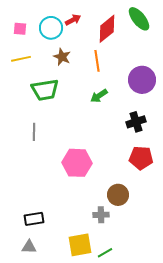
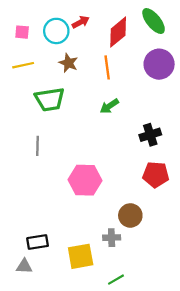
purple circle: (142, 80) -> (159, 64), moved
yellow square: (80, 245) -> (81, 256), moved
gray triangle: (29, 247) -> (24, 266), moved

